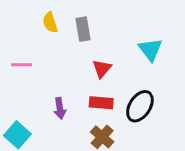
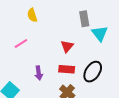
gray rectangle: (83, 29) -> (84, 19), moved
pink line: (22, 65) -> (21, 43), moved, turned -32

